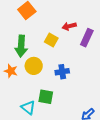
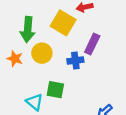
purple rectangle: (87, 38) -> (92, 44), moved
yellow square: (51, 40) -> (63, 23), size x1.5

